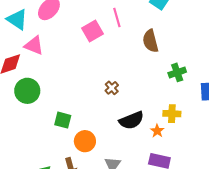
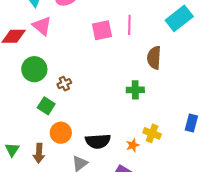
green cross: (177, 72) -> (135, 90), moved
brown cross: (112, 88) -> (64, 84), moved
green circle: (27, 91) -> (34, 69), moved
black semicircle: (131, 120) -> (98, 141), moved

